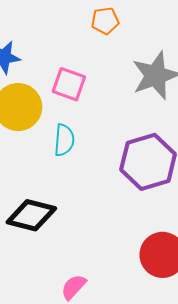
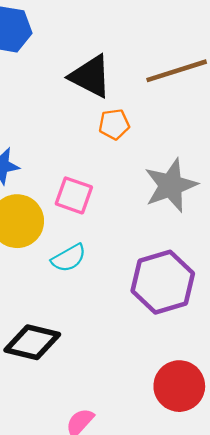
cyan semicircle: (64, 140) -> (69, 258), turned 56

